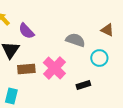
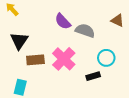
purple semicircle: (26, 31) -> (63, 21), moved
cyan circle: (99, 58) -> (106, 58), moved

